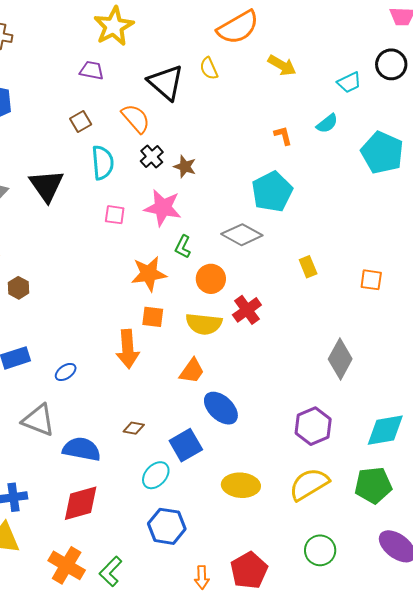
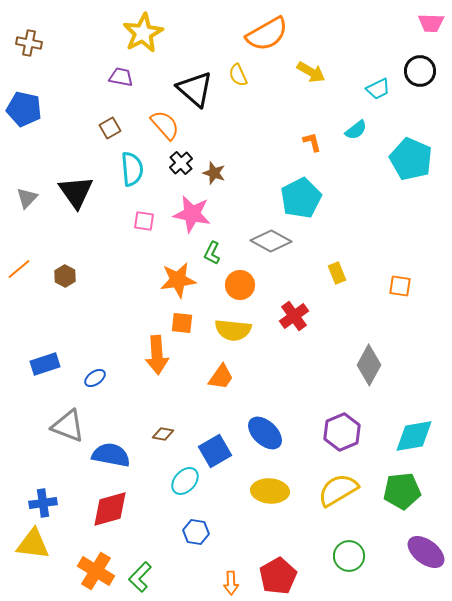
brown hexagon: (18, 288) -> (65, 276), moved
red cross: (247, 310) -> (294, 316), moved
blue ellipse: (221, 408) -> (265, 433), moved
blue hexagon: (167, 526) -> (196, 532), size x0.7

